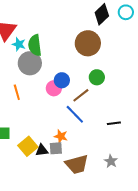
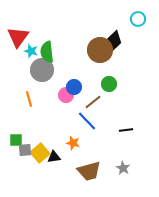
black diamond: (102, 14) -> (114, 41), moved
gray square: (56, 148) -> (25, 150), moved

